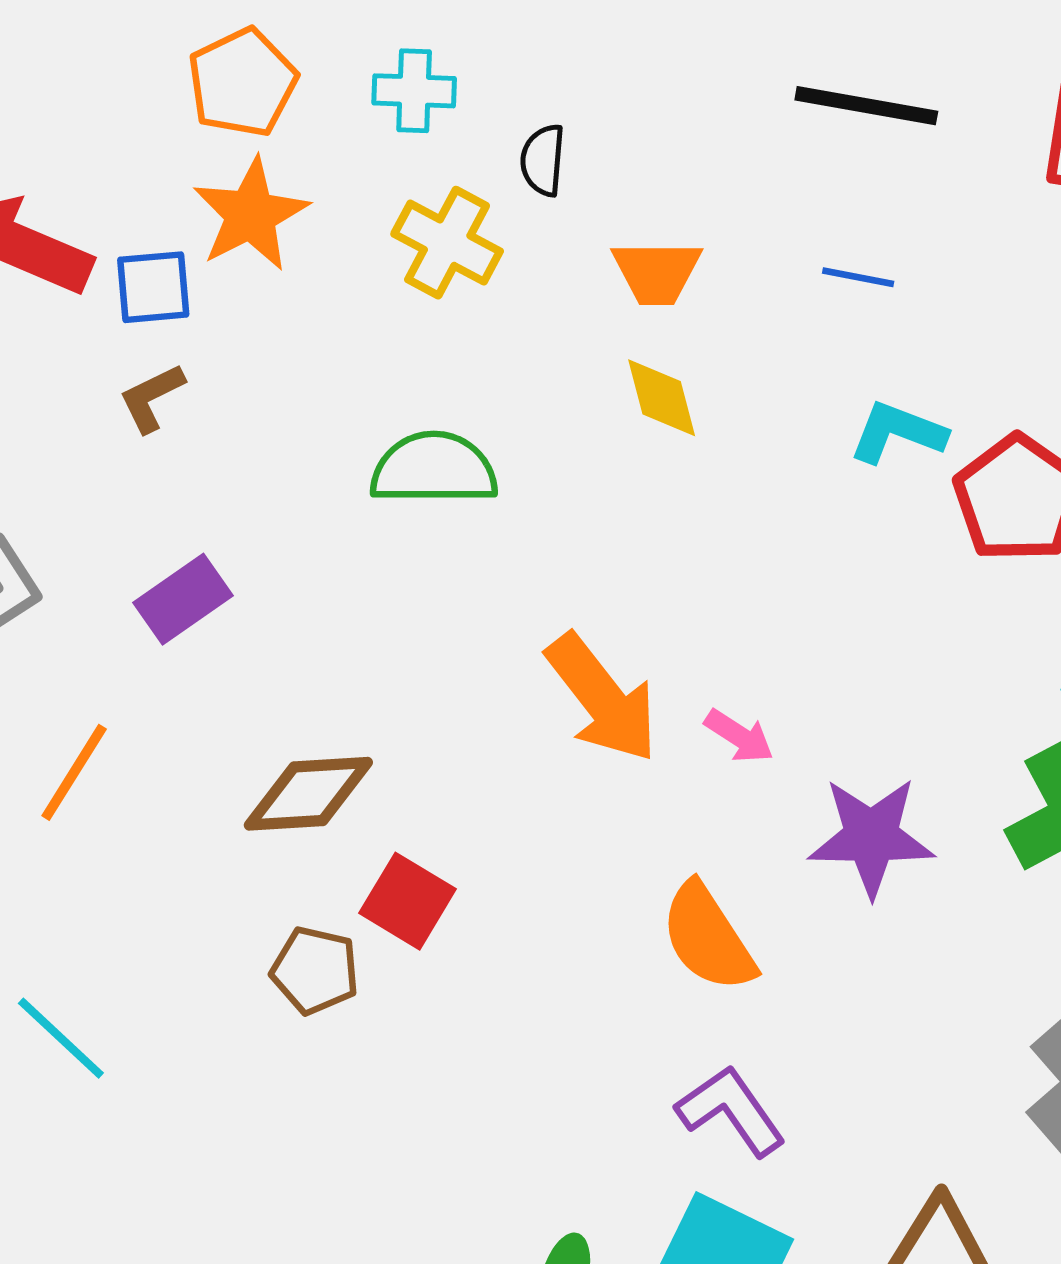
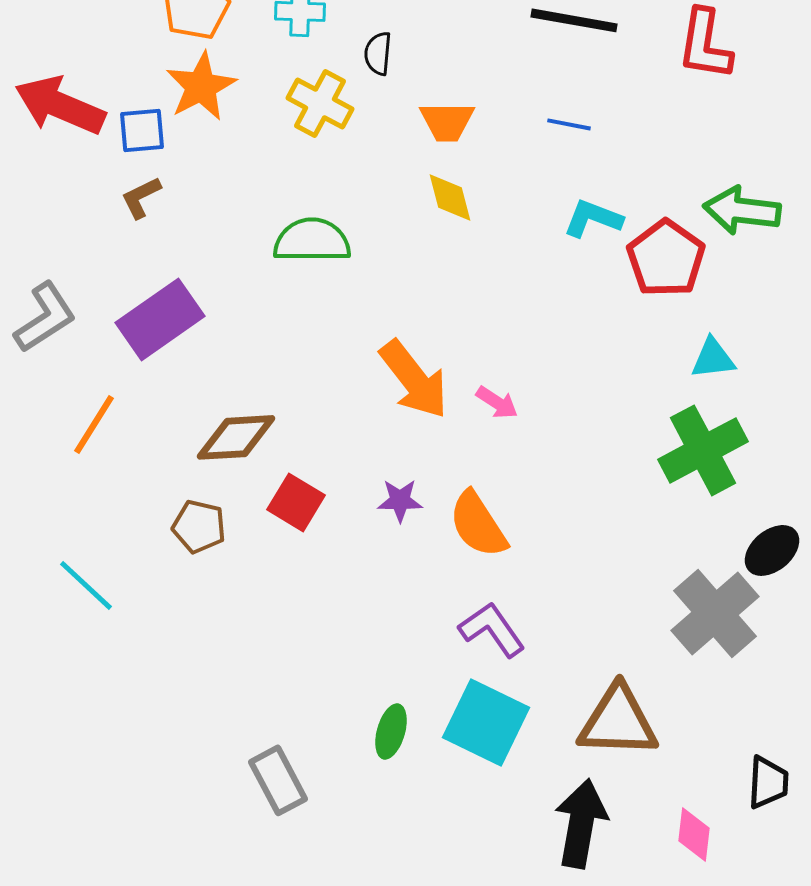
purple rectangle: (183, 599) -> (160, 319), size x1.5
purple star: (871, 837) -> (400, 500), moved, size x0.6
brown pentagon: (315, 970) -> (199, 526), moved

